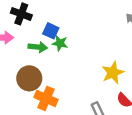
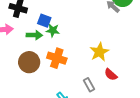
orange cross: (46, 98) -> (57, 58), moved

